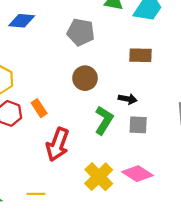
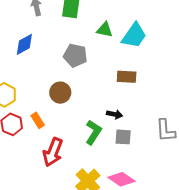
blue diamond: (22, 21) -> (24, 44), turned -35
brown circle: (85, 78) -> (60, 93), moved

